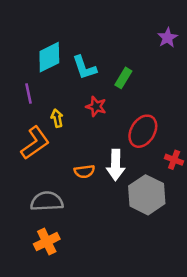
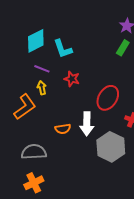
green rectangle: (123, 78) -> (123, 48), moved
purple line: (29, 94) -> (42, 69), moved, turned -56

